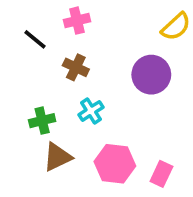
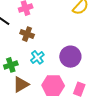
purple circle: (151, 75) -> (70, 57), moved

